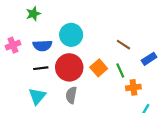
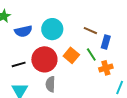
cyan circle: (71, 35) -> (52, 29), moved
blue semicircle: (42, 45) -> (23, 31), moved
blue rectangle: (149, 59) -> (106, 42), moved, turned -32

